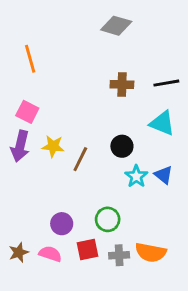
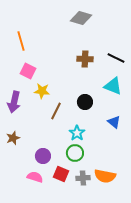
black line: (166, 83) -> (116, 58), turned 36
pink square: (27, 112) -> (28, 71), moved
yellow star: (53, 146) -> (42, 91), moved
cyan star: (136, 176) -> (77, 133), moved
red square: (88, 250) -> (61, 174), turned 35
brown star: (19, 252) -> (13, 138), moved

